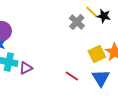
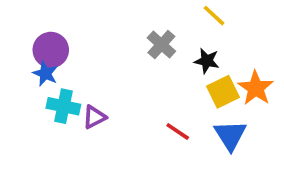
black star: (104, 16) -> (207, 61), moved
gray cross: (77, 22) -> (161, 45), moved

